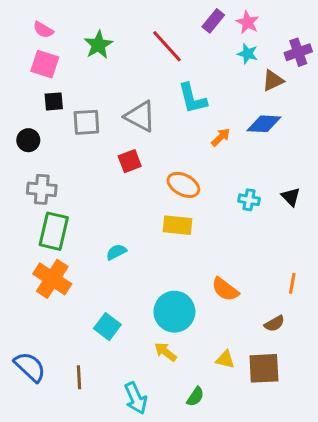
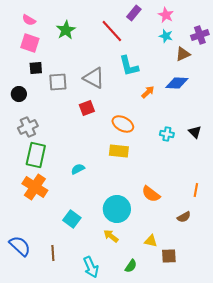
purple rectangle: (213, 21) -> (134, 13), moved
gray cross: (42, 189) -> (28, 127), turned -30
brown square: (264, 368) -> (169, 256), moved, size x0.7

